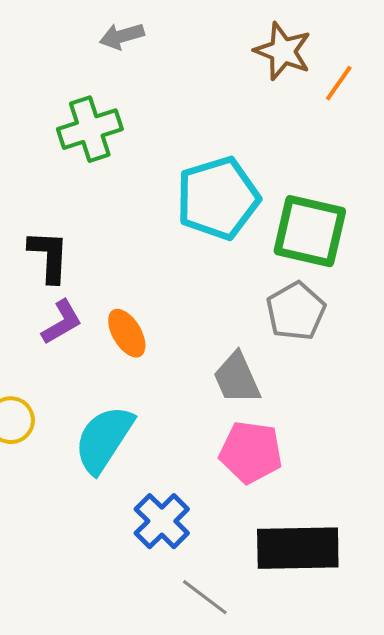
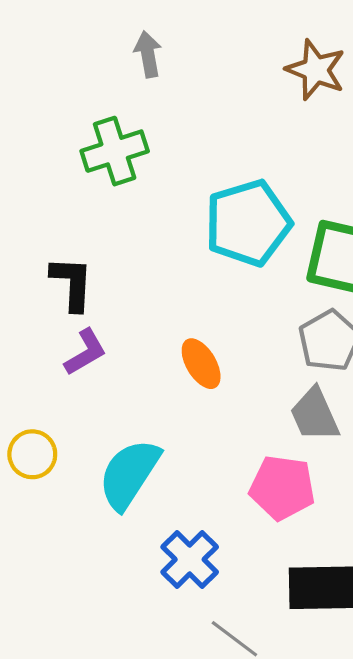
gray arrow: (122, 36) -> (148, 54), turned 96
orange ellipse: (127, 333) -> (201, 364), moved
gray trapezoid: (237, 378) -> (315, 415), moved

